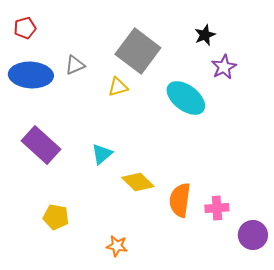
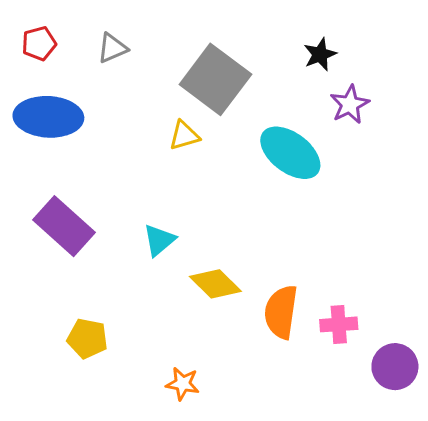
gray triangle: (75, 65) -> (112, 48), moved

